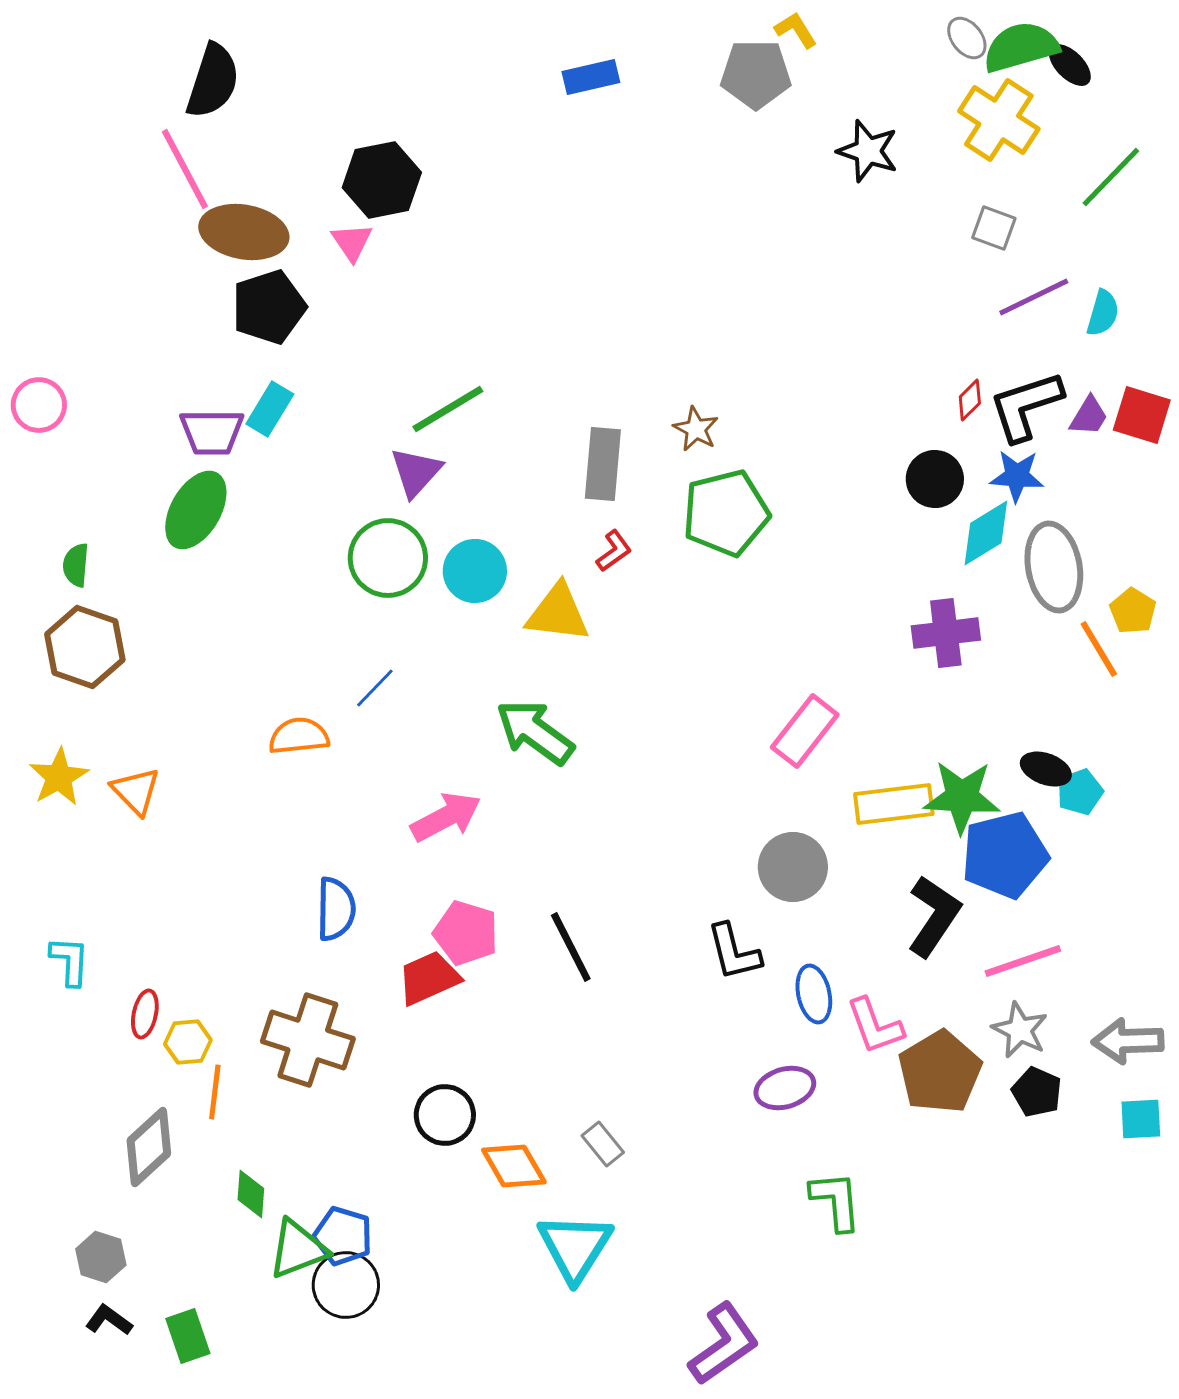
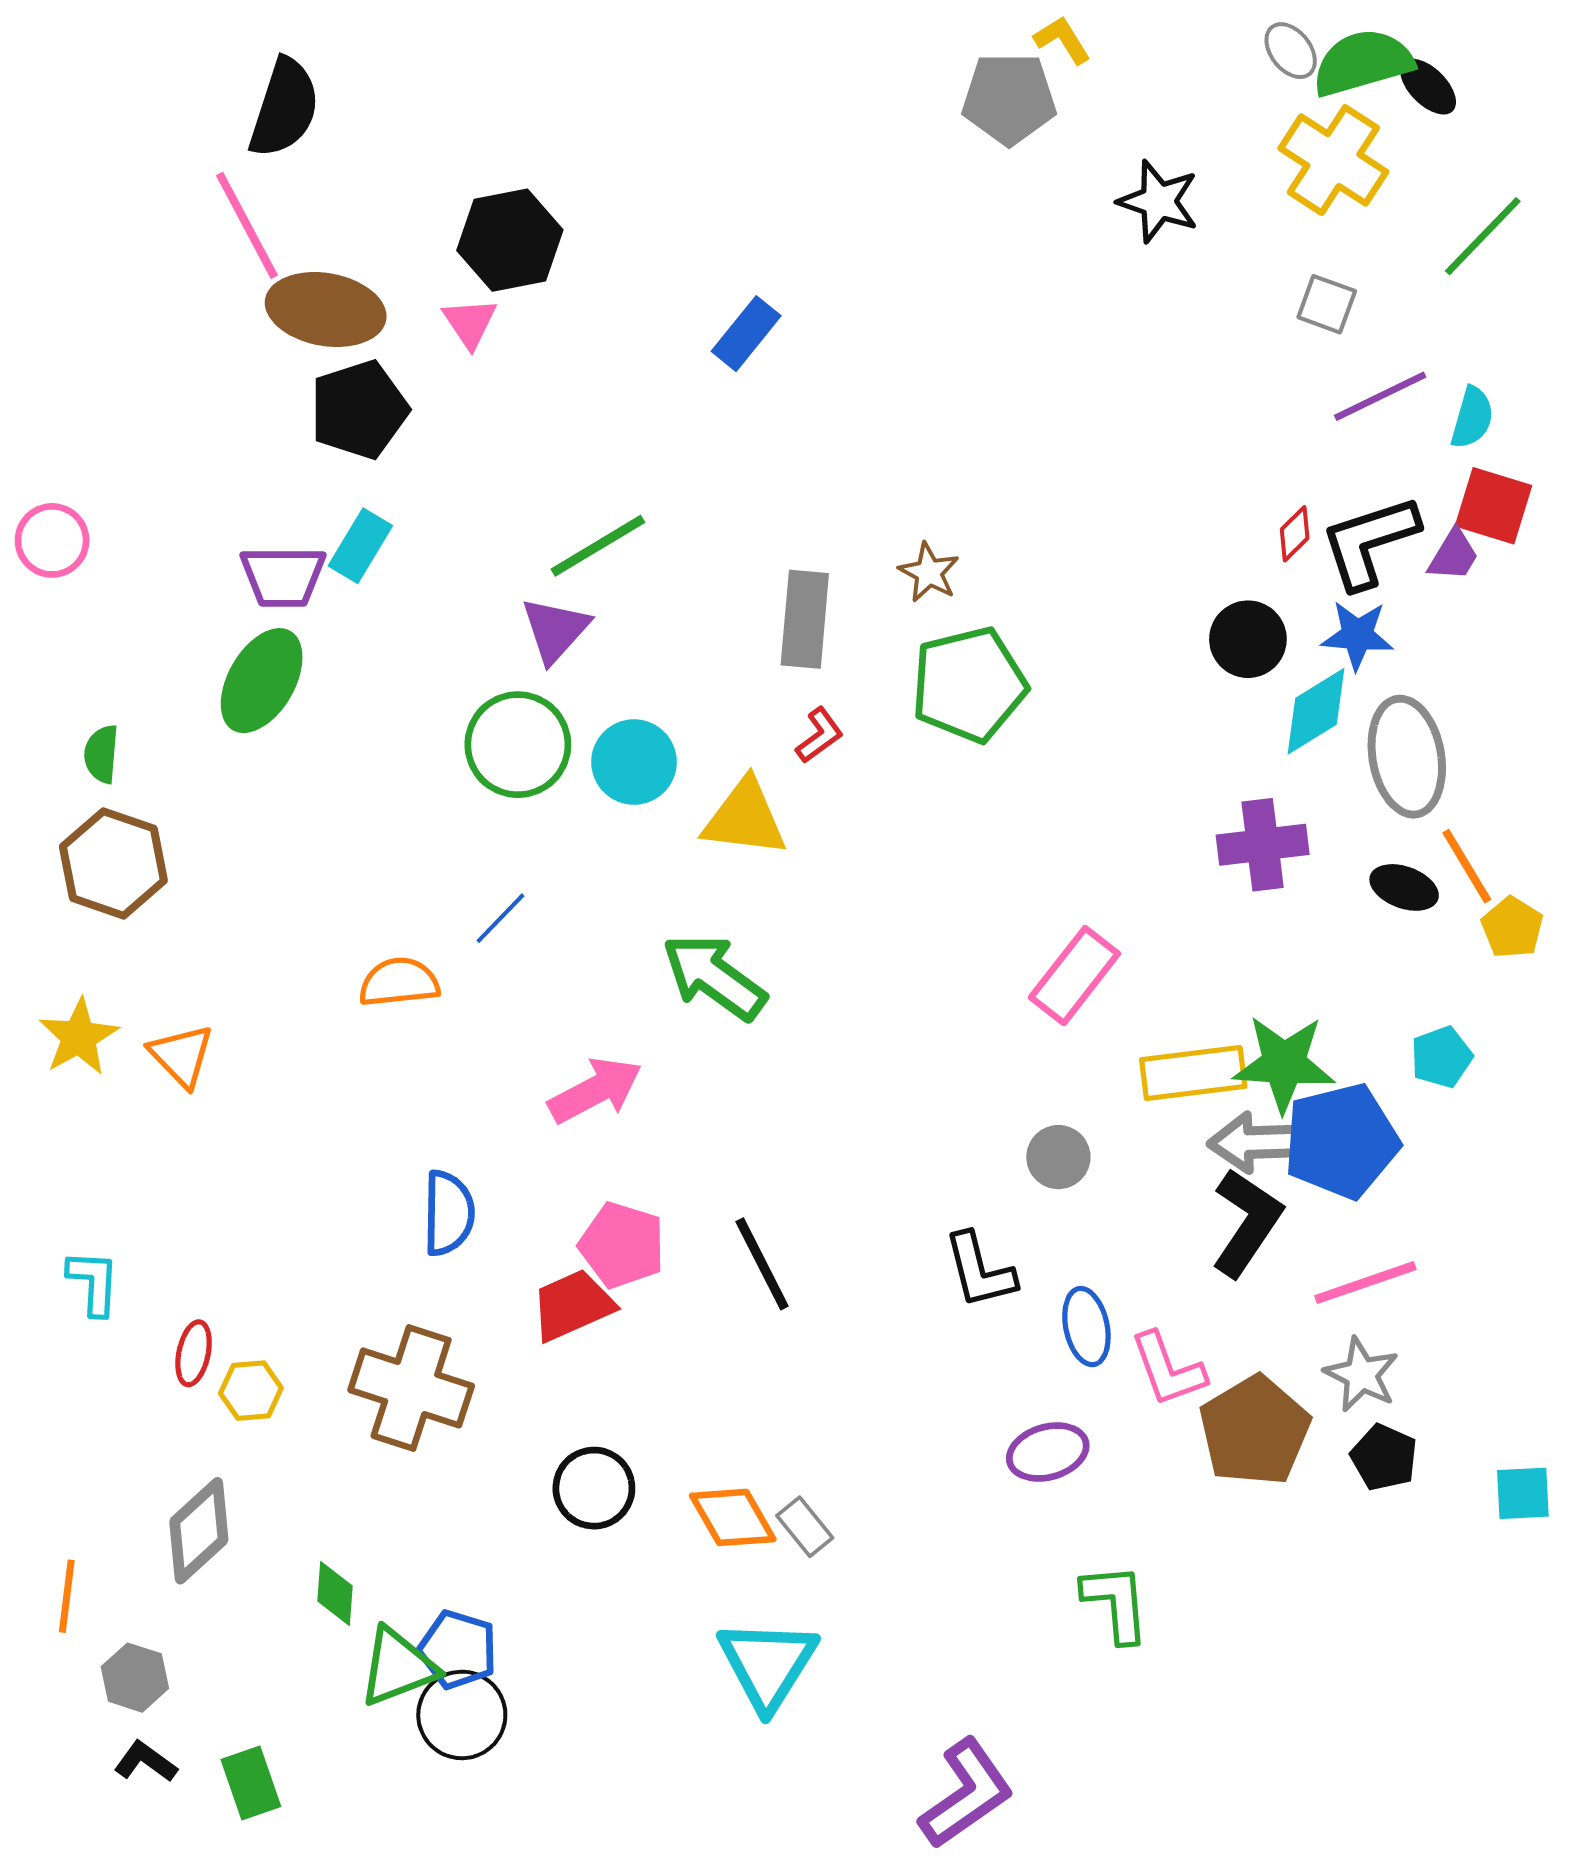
blue rectangle: (591, 77) -> (746, 334), moved, turned -38
red square: (1142, 415) -> (1494, 506), moved
yellow pentagon: (1133, 611) -> (1512, 927), moved
black ellipse: (1046, 769) -> (1404, 887), moved
gray circle: (793, 867) -> (1058, 1157), size x0.7
gray arrow: (1128, 1041) -> (1256, 1142), moved
orange line: (215, 1092) -> (67, 1596), moved
orange diamond: (514, 1166) -> (733, 1517), moved

